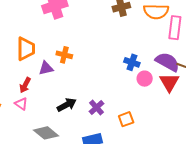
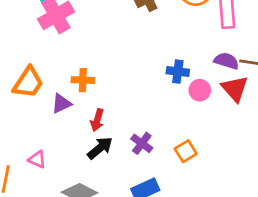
orange trapezoid: (26, 49) -> (28, 83), turned 45
purple semicircle: (167, 62) -> (226, 61), size x0.7
red arrow: (25, 85) -> (97, 120), moved

